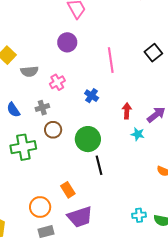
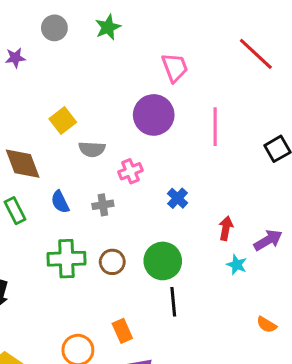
purple circle: (67, 42) -> (154, 115), size x1.4
pink line: (111, 60) -> (215, 127), moved
brown circle: (53, 130) -> (112, 262), moved

